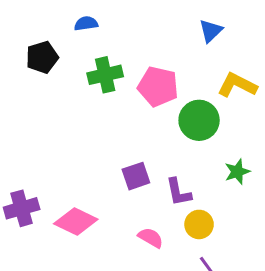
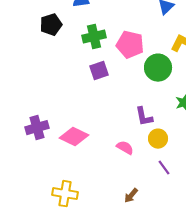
purple square: (136, 176) -> (99, 71), moved

